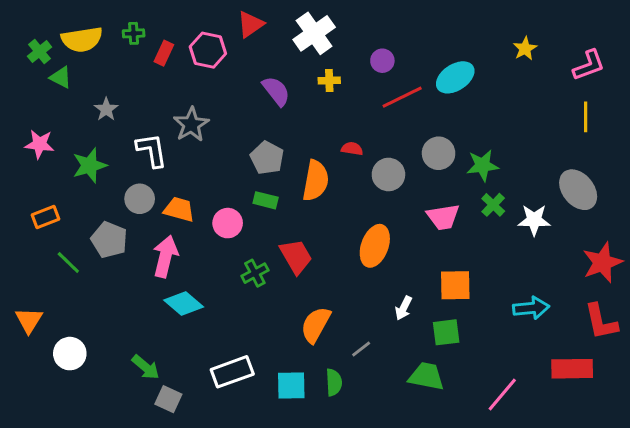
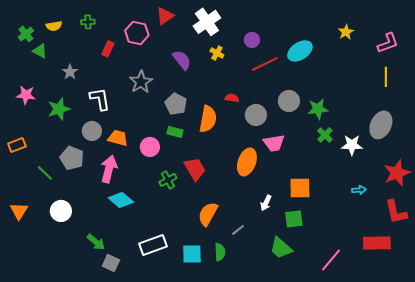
yellow semicircle: (82, 39) -> (54, 26), size x0.6
red rectangle: (164, 53) -> (108, 49), moved
yellow cross: (329, 80) -> (217, 53), turned 32
gray star: (191, 124) -> (141, 82), moved
gray ellipse: (578, 190) -> (381, 125), turned 64
orange rectangle: (46, 217) -> (17, 145), moved
pink trapezoid: (443, 217) -> (274, 143), moved
cyan arrow: (531, 308) -> (359, 190), moved, size x0.6
white circle: (70, 354) -> (61, 211), moved
green trapezoid: (426, 376) -> (281, 248), turned -150

